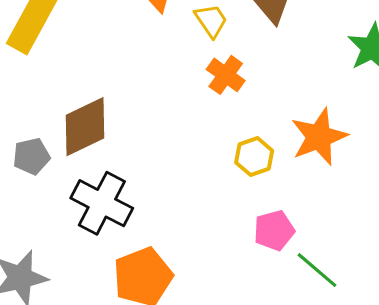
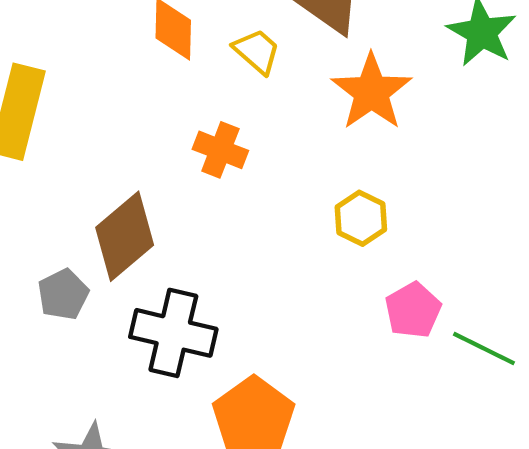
orange cross: (226, 75) -> (220, 150), moved
orange star: (319, 137) -> (371, 92), moved

